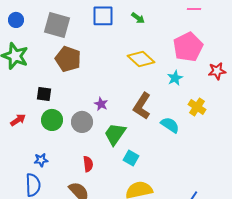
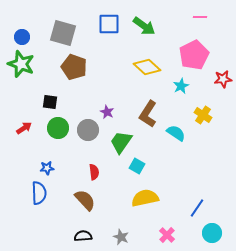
green arrow: (138, 18) -> (144, 26), size x1.6
blue circle: (16, 20) -> (22, 37), moved

